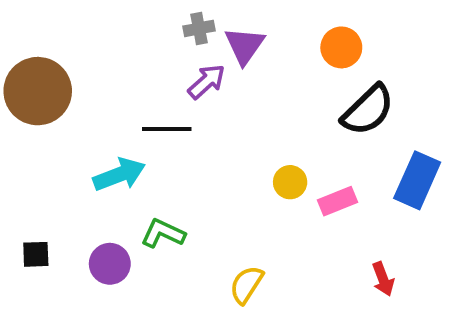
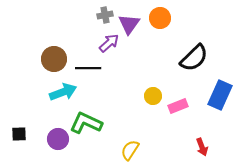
orange circle: (341, 47) -> (160, 18), moved
brown circle: (38, 91) -> (54, 59), moved, size x0.7
green L-shape: (163, 233) -> (86, 123), size x1.4

